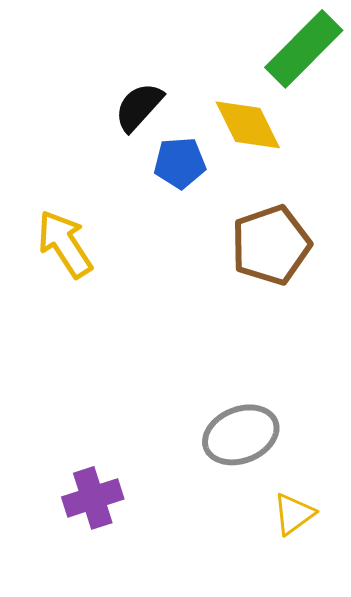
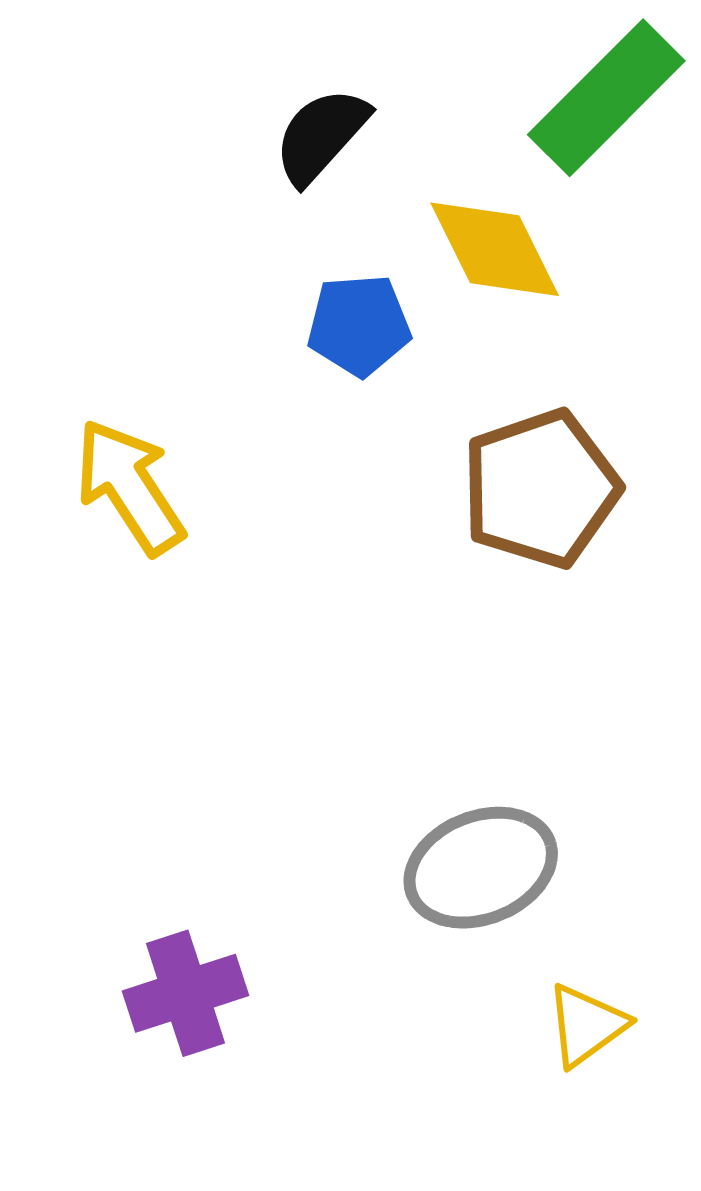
black semicircle: (139, 107) -> (321, 136), moved

